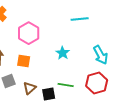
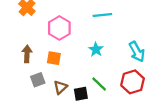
cyan line: (80, 19) -> (102, 15), moved
green line: (66, 85) -> (99, 84), turned 35

